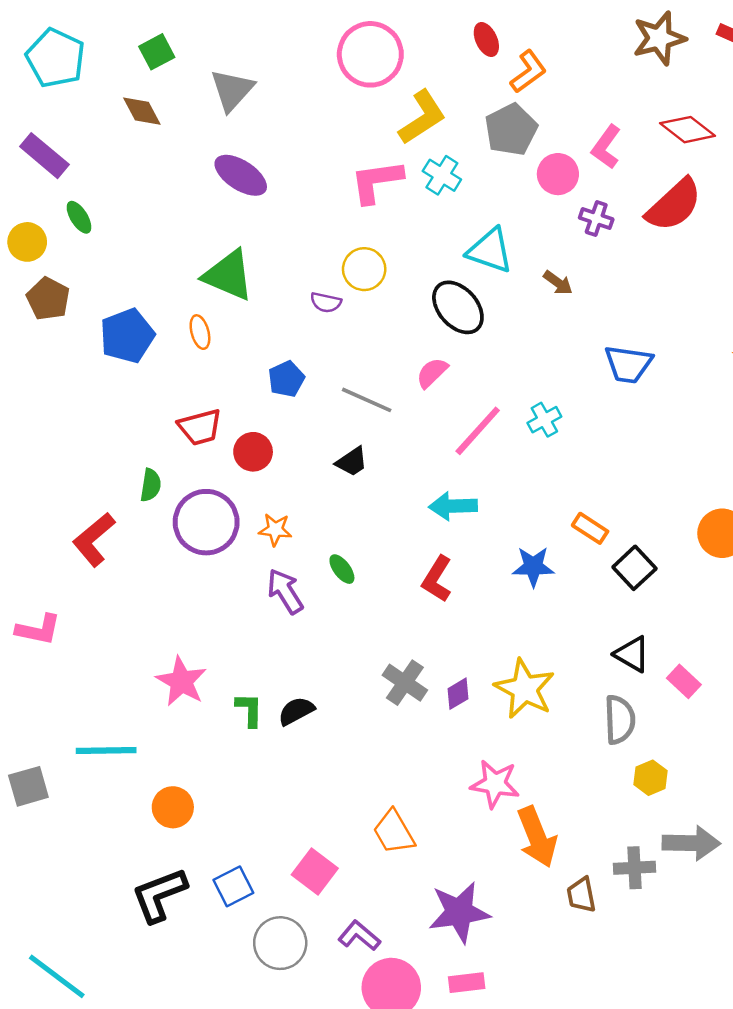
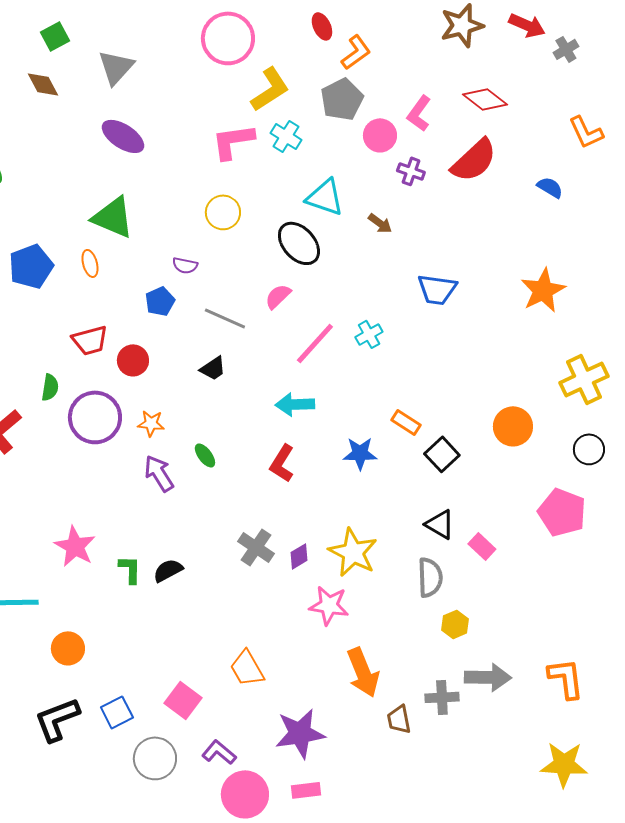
purple semicircle: (326, 302) -> (185, 265), moved
pink star: (495, 784) -> (329, 605), moved

